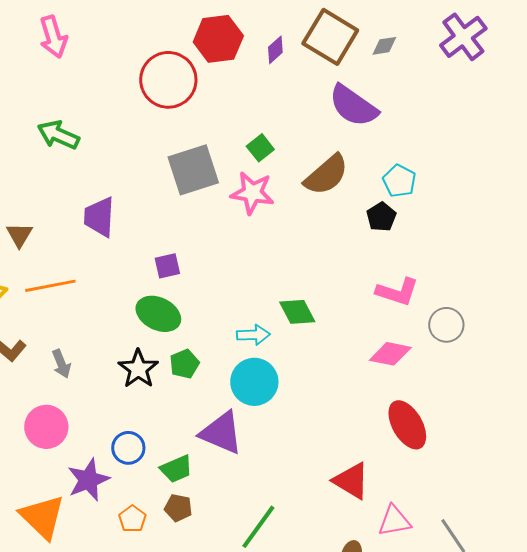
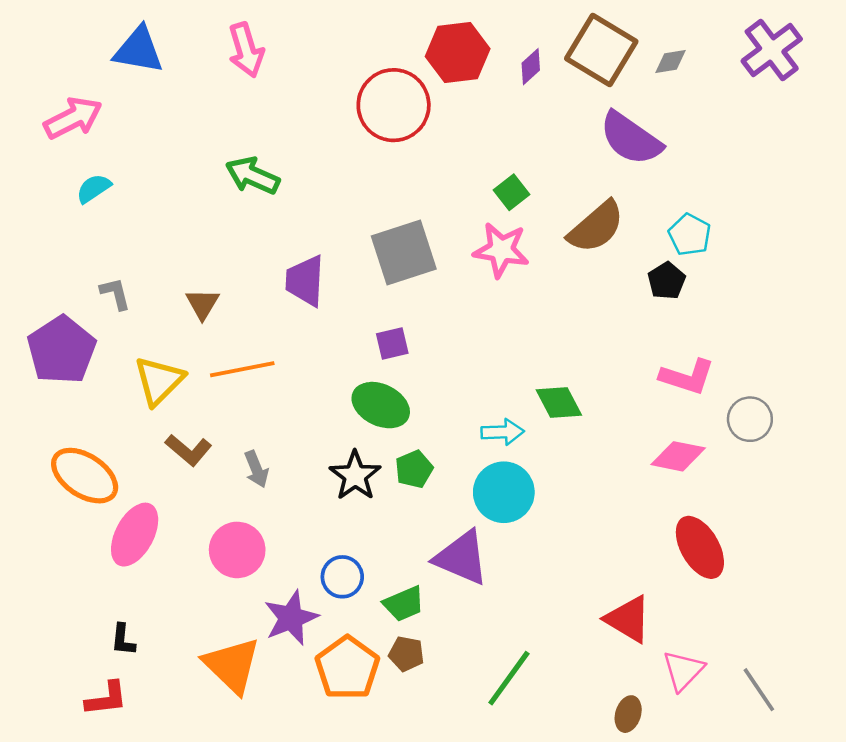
gray square: (193, 170) -> (404, 253), moved
orange pentagon: (132, 519) -> (347, 668), size x1.8
pink triangle: (394, 521) -> (683, 670), turned -36

